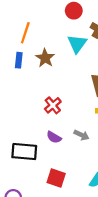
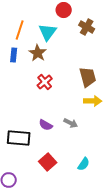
cyan triangle: (77, 44) -> (48, 32), moved
red cross: (53, 105) -> (45, 82), moved
red square: (56, 178) -> (48, 162), turned 30

